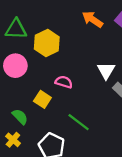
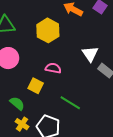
yellow hexagon: (47, 43) -> (48, 30), moved
yellow cross: (13, 140) -> (22, 124), moved

